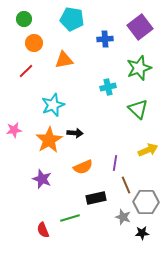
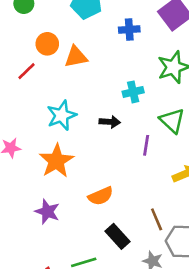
orange circle: (34, 43) -> (47, 44), moved
black arrow: (75, 133) -> (110, 122), moved
purple line: (115, 163) -> (146, 145), moved
black rectangle: (96, 198) -> (118, 236), turned 60

